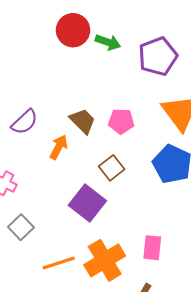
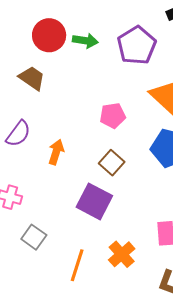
brown trapezoid: (83, 121) -> (32, 78), moved
orange cross: (105, 260) -> (122, 254), size x0.7
orange line: (59, 263) -> (77, 265), turned -44

